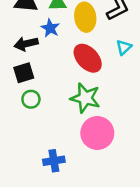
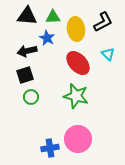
cyan triangle: (124, 47) -> (108, 54), turned -32
pink circle: (97, 133) -> (78, 139), moved

